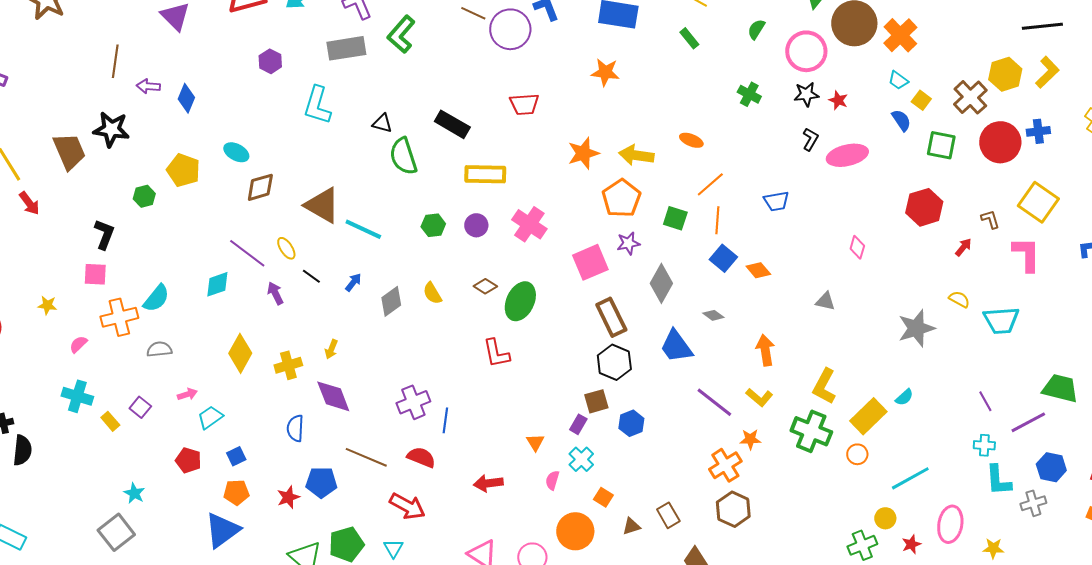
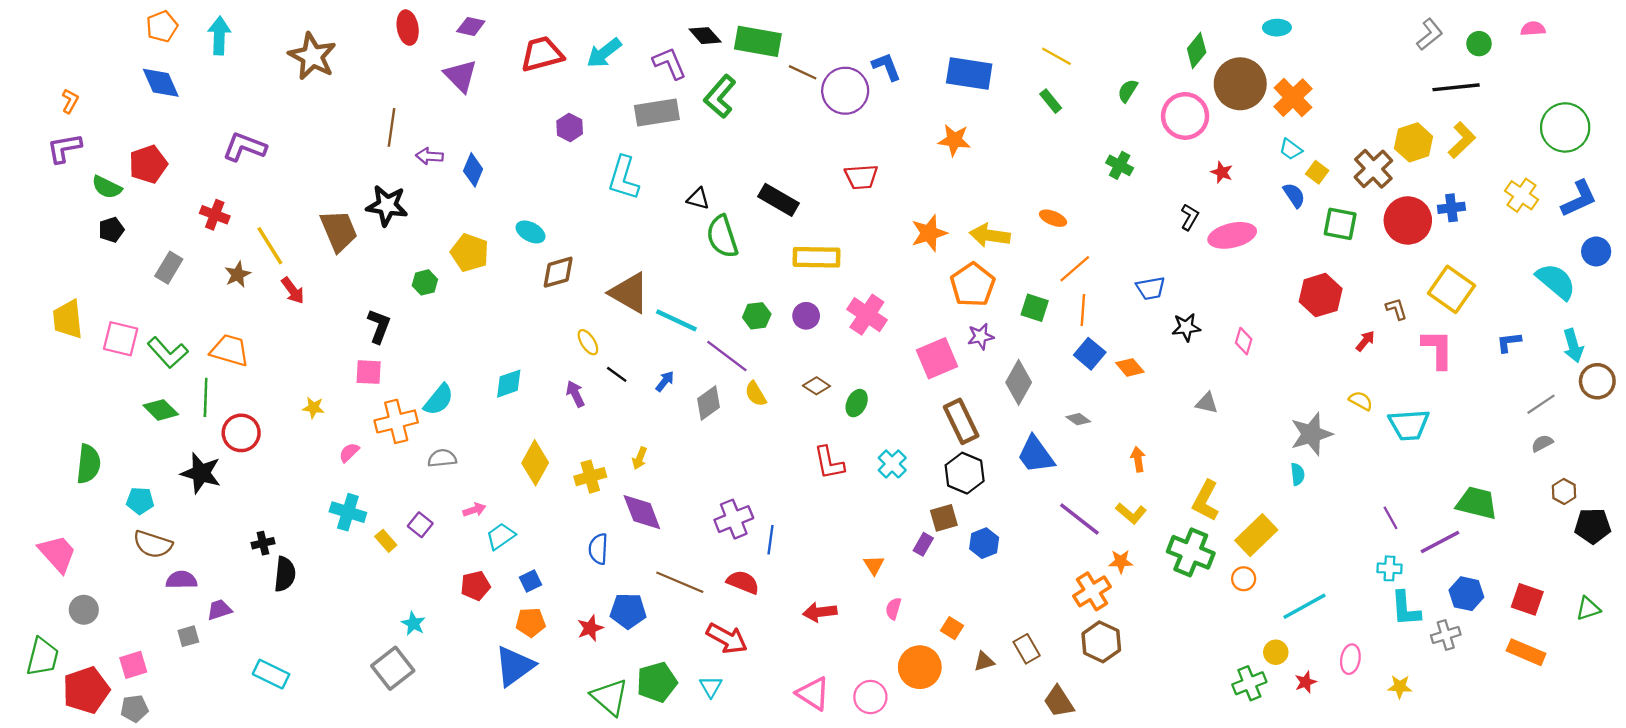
black star: (806, 94) -> (1186, 327), moved
purple line: (247, 253) -> (727, 356), moved
green ellipse: (520, 301) -> (857, 403), size x0.6
orange arrow: (765, 350) -> (1138, 459), size x0.7
cyan semicircle: (904, 397) -> (1298, 474), moved, turned -54
cyan cross: (581, 459) -> (892, 464), moved
red pentagon: (188, 460) -> (475, 586), turned -30
pink ellipse: (950, 524) -> (1350, 659), size x0.7

